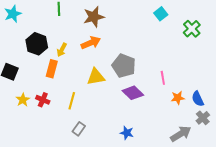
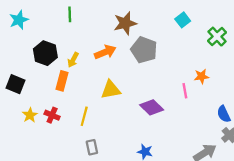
brown star: (94, 17) -> (125, 23), moved
gray pentagon: (124, 66) -> (144, 50), moved
orange star: (178, 98) -> (202, 76), moved
gray rectangle: (79, 129) -> (92, 147), turned -48

